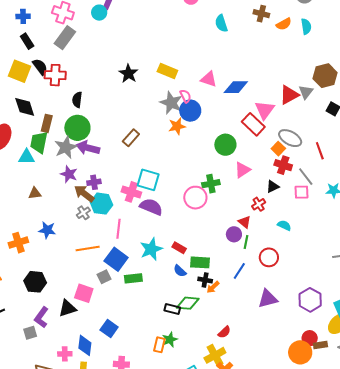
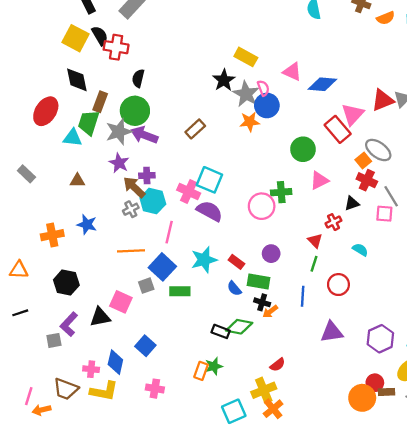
black star: (128, 74) -> (224, 80), moved
purple circle: (234, 234) -> (271, 254), moved
blue line: (239, 271) -> (303, 296), turned -36

